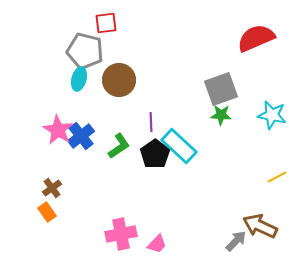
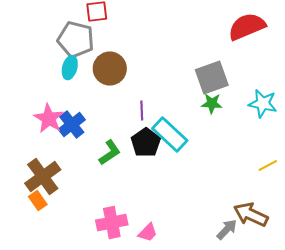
green L-shape: (119, 146) -> (110, 153), moved
brown cross: (52, 188) -> (43, 177), size x1.8

